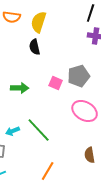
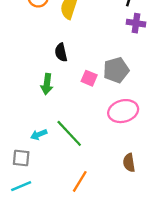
black semicircle: (35, 47) -> (61, 52), moved
green arrow: (20, 88) -> (47, 84), turned 96
pink ellipse: (85, 111) -> (123, 111), turned -45

